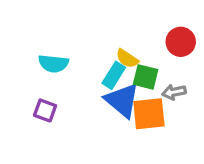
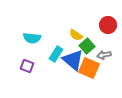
cyan rectangle: (114, 75) -> (56, 54), moved
green square: (146, 77) -> (87, 46), turned 35
orange square: (149, 114) -> (89, 68), turned 30

